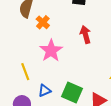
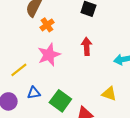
yellow line: (25, 72) -> (19, 70), turned 60

